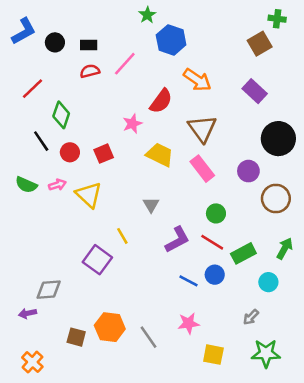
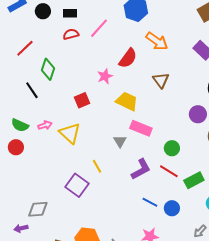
brown triangle: (202, 129) -> (161, 80), size x0.7
red circle: (70, 152) -> (16, 147), moved
pink rectangle: (202, 169) -> (141, 128), moved, turned -30
blue circle: (215, 275) -> (172, 208), moved

